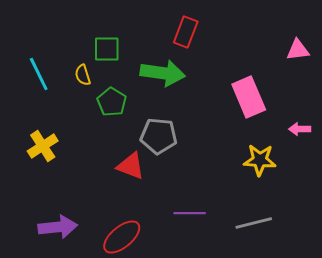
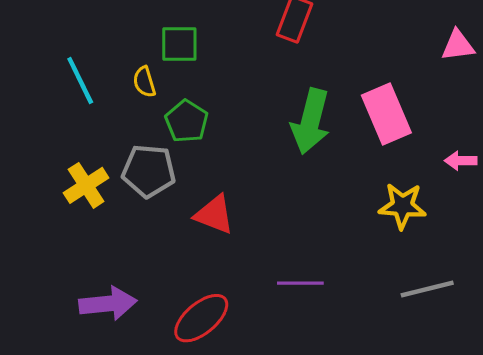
green arrow: (163, 73) -> (311, 121), moved, turned 96
gray pentagon: (159, 136) -> (149, 171), moved
gray line: (254, 223) -> (427, 289), moved

